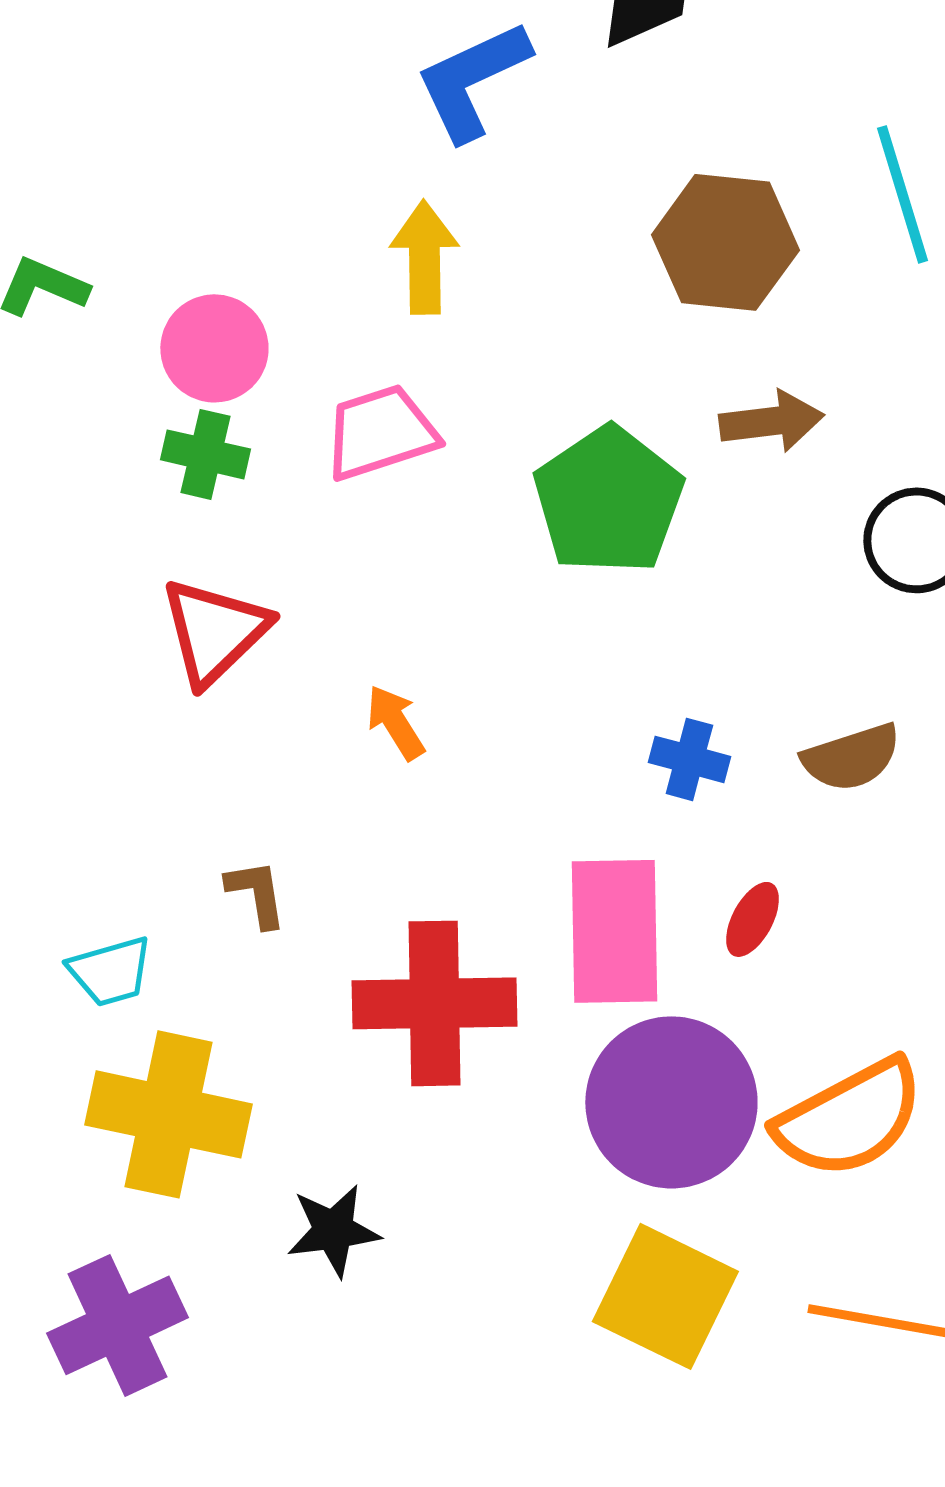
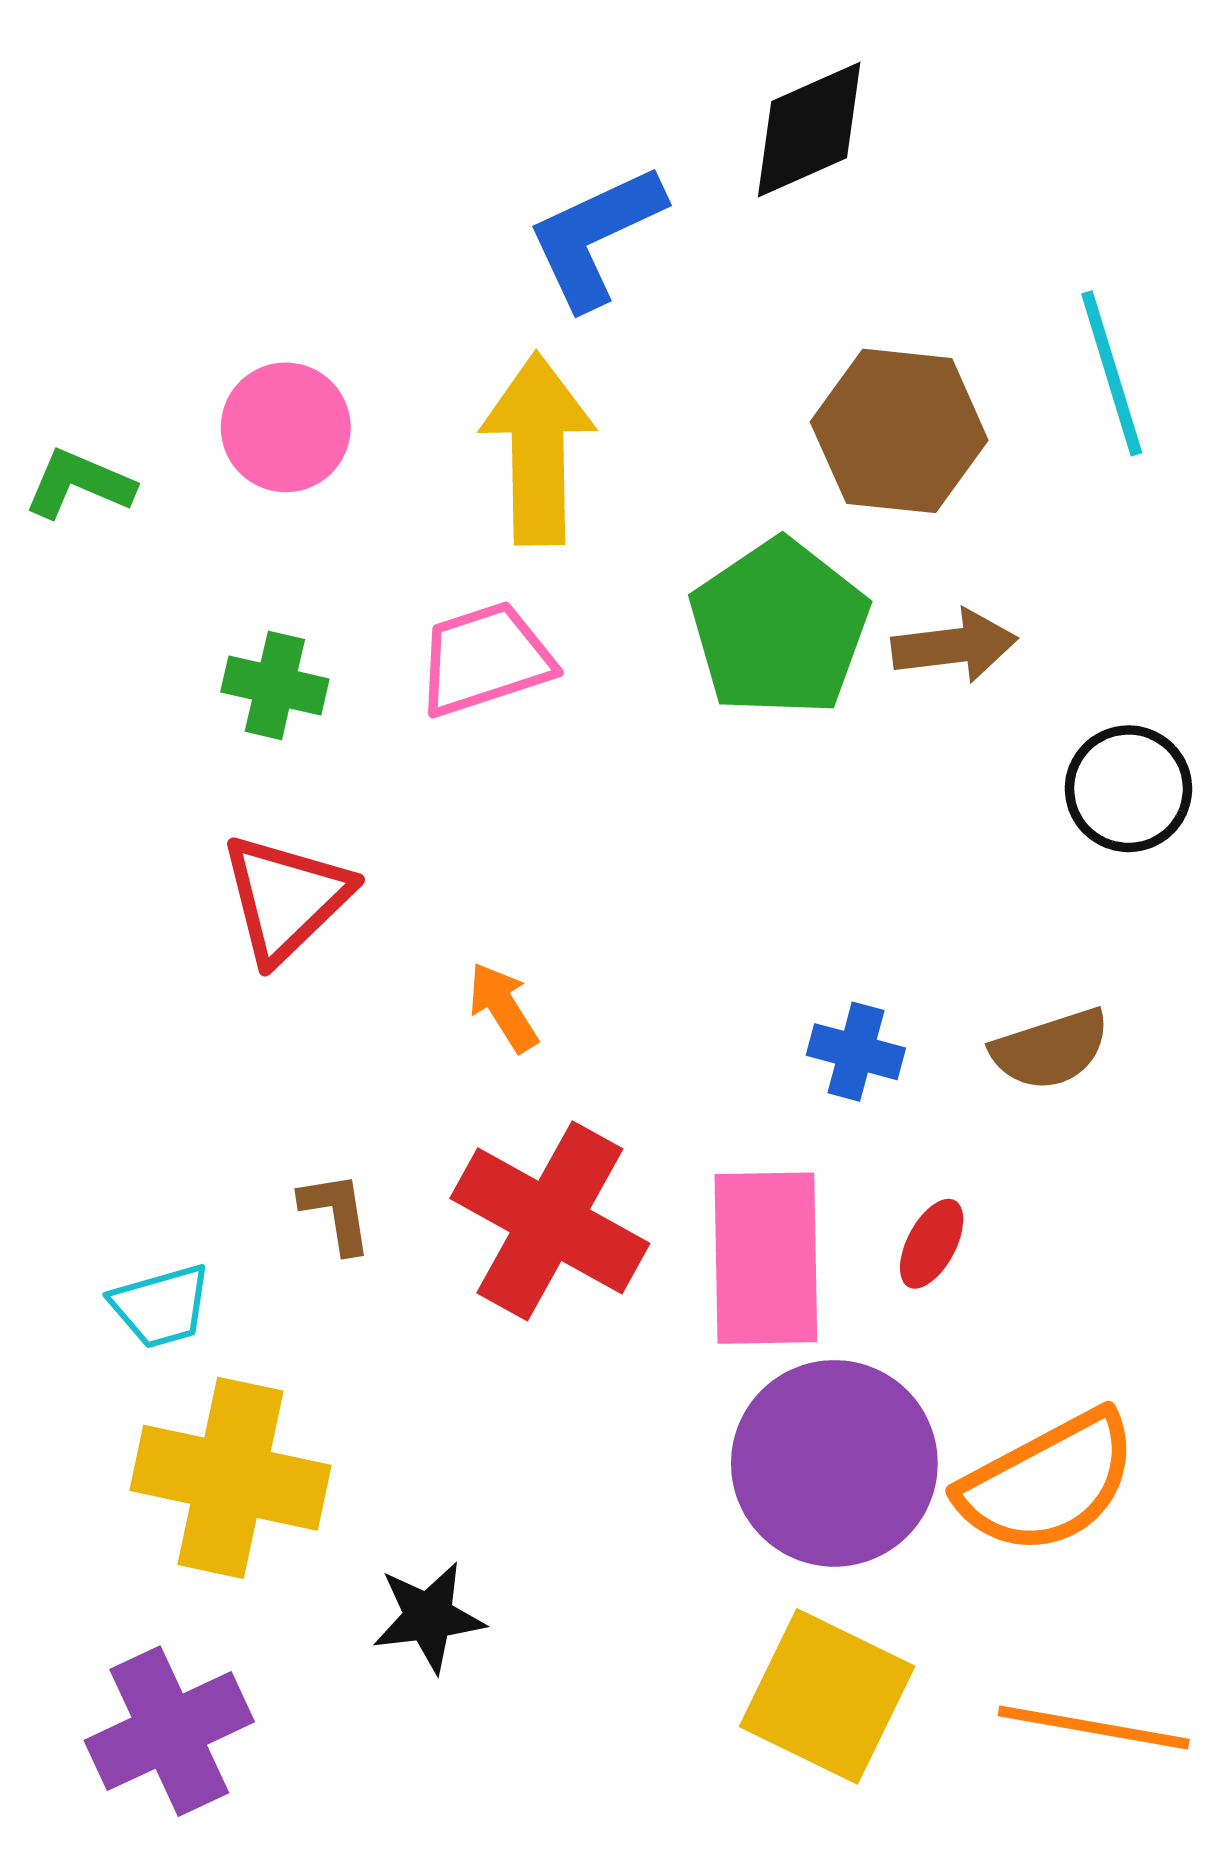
yellow arrow: (424, 257) -> (538, 449), size x1.4
pink circle: (214, 348) -> (286, 427), moved
green pentagon: (608, 500) -> (779, 628), moved
red cross: (434, 1003) -> (550, 1221), moved, turned 30

